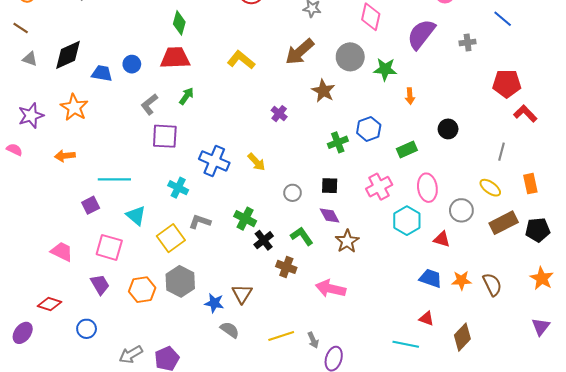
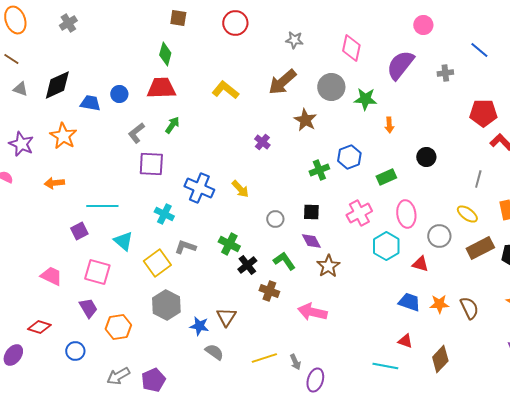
purple star: (31, 116) -> (21, 144), turned -30
orange hexagon: (142, 290) -> (118, 327), moved

